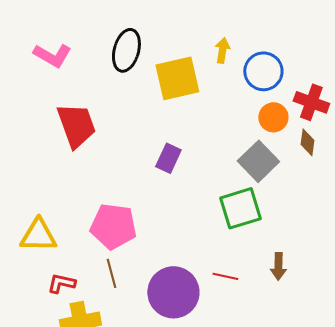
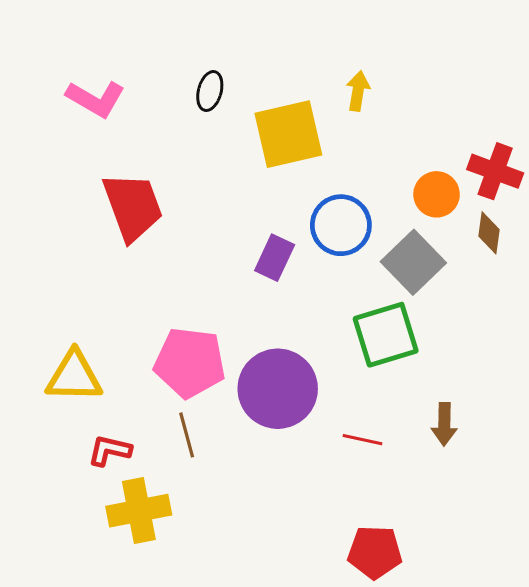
black ellipse: (126, 50) -> (210, 91), size x0.6
blue circle: (263, 71) -> (341, 225), moved
purple circle: (173, 292) -> (278, 389), moved

